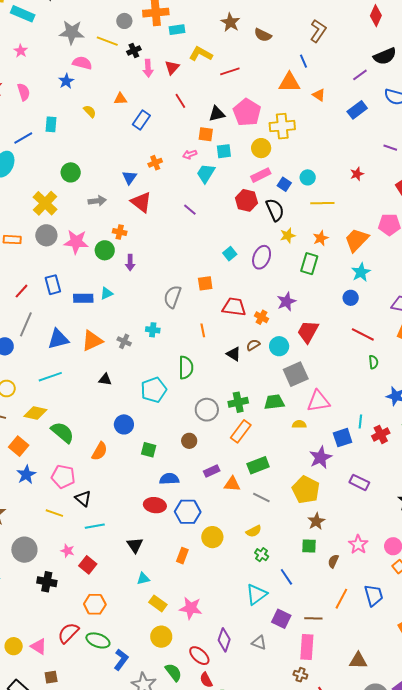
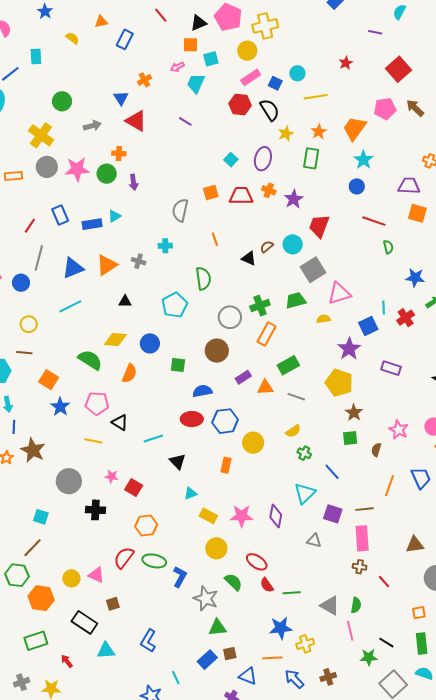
red trapezoid: (234, 307) -> (241, 196), moved
orange cross: (262, 317) -> (269, 190), moved
yellow diamond: (35, 413) -> (115, 340), moved
brown circle: (189, 441) -> (217, 351), size x1.5
cyan line: (95, 526) -> (153, 439), moved
purple diamond: (224, 640) -> (276, 516), moved

